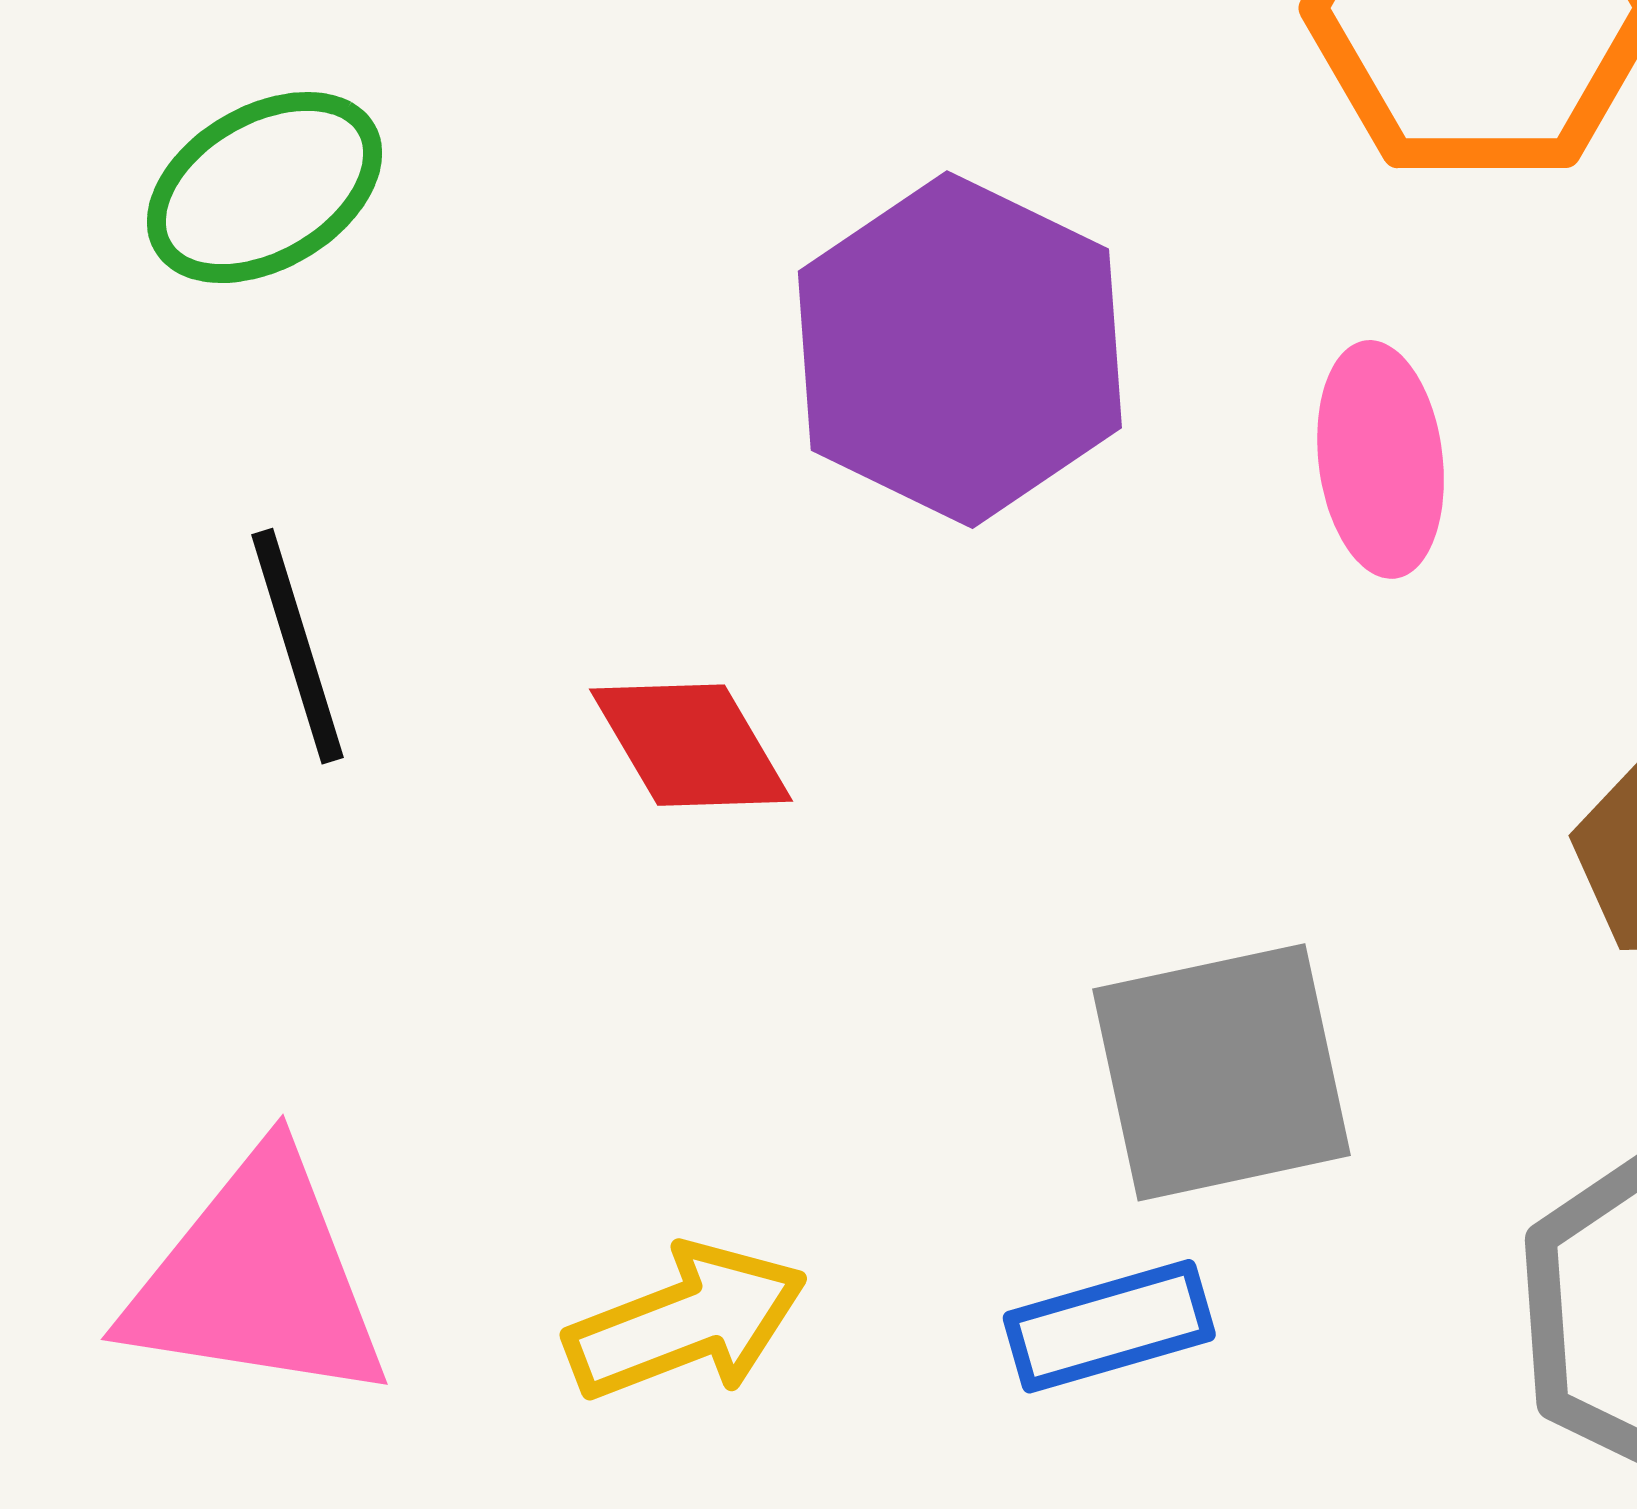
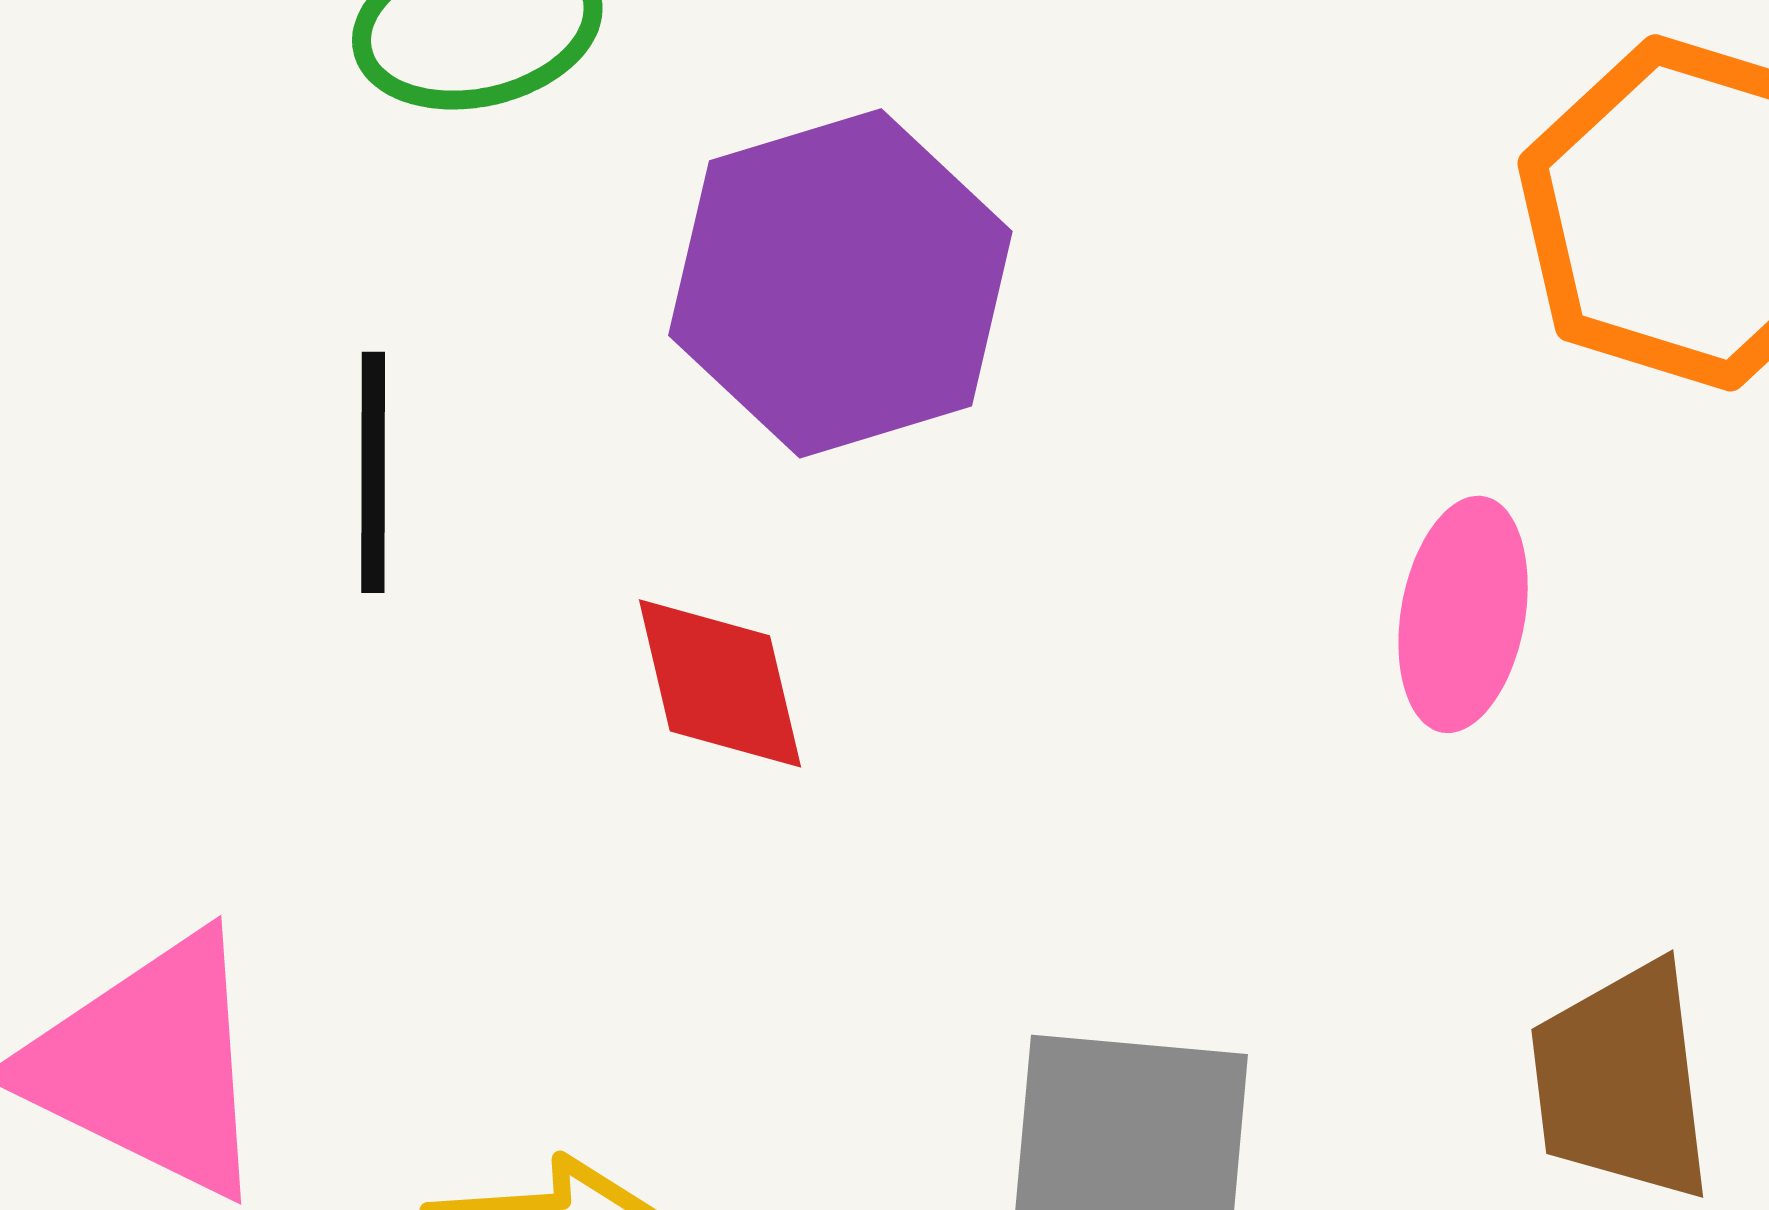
purple hexagon: (960, 350) -> (840, 283), moved

